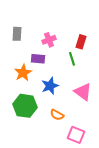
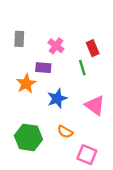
pink cross: (49, 40) -> (56, 46), turned -32
red rectangle: (81, 42) -> (93, 48), turned -40
green hexagon: (25, 106) -> (28, 137), moved

